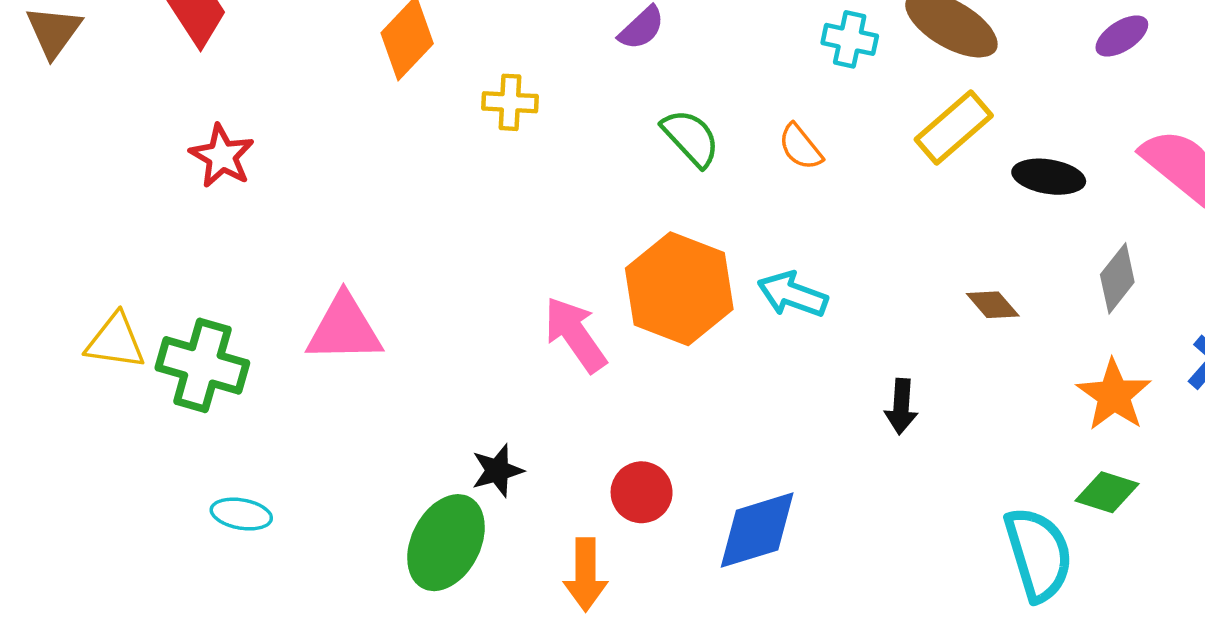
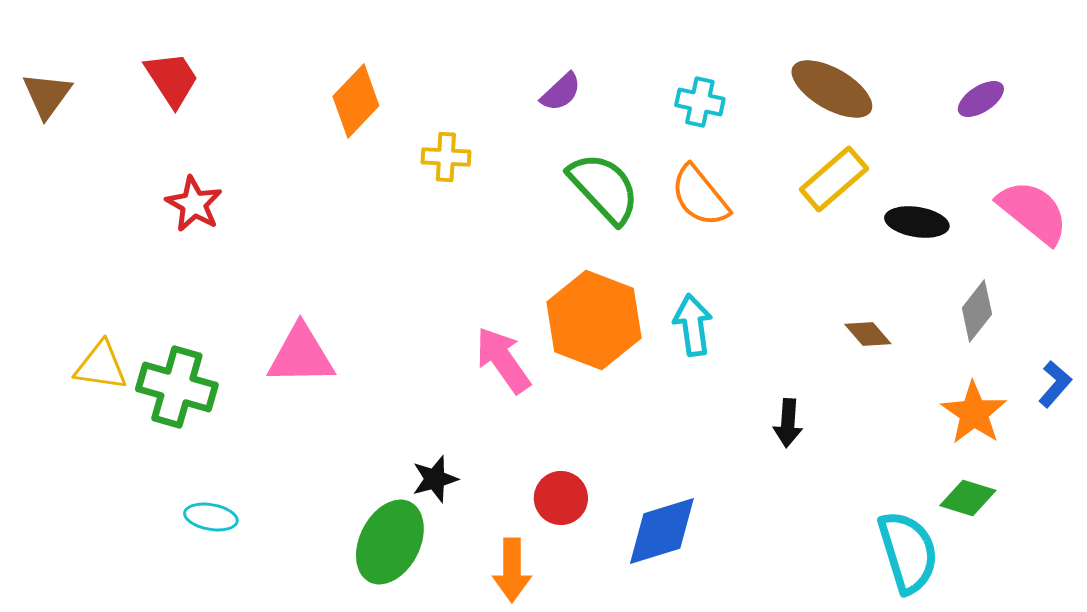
cyan cross: (850, 39) -> (700, 102), moved
green semicircle: (691, 138) -> (604, 188), size x1.4
orange semicircle: (801, 147) -> (700, 196), size x1.5
cyan arrow: (793, 294) -> (693, 325), turned 62

